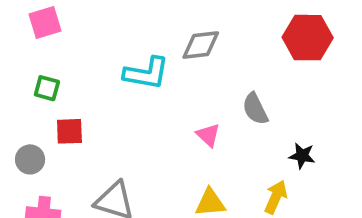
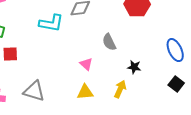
pink triangle: (208, 135) -> (86, 64), moved

